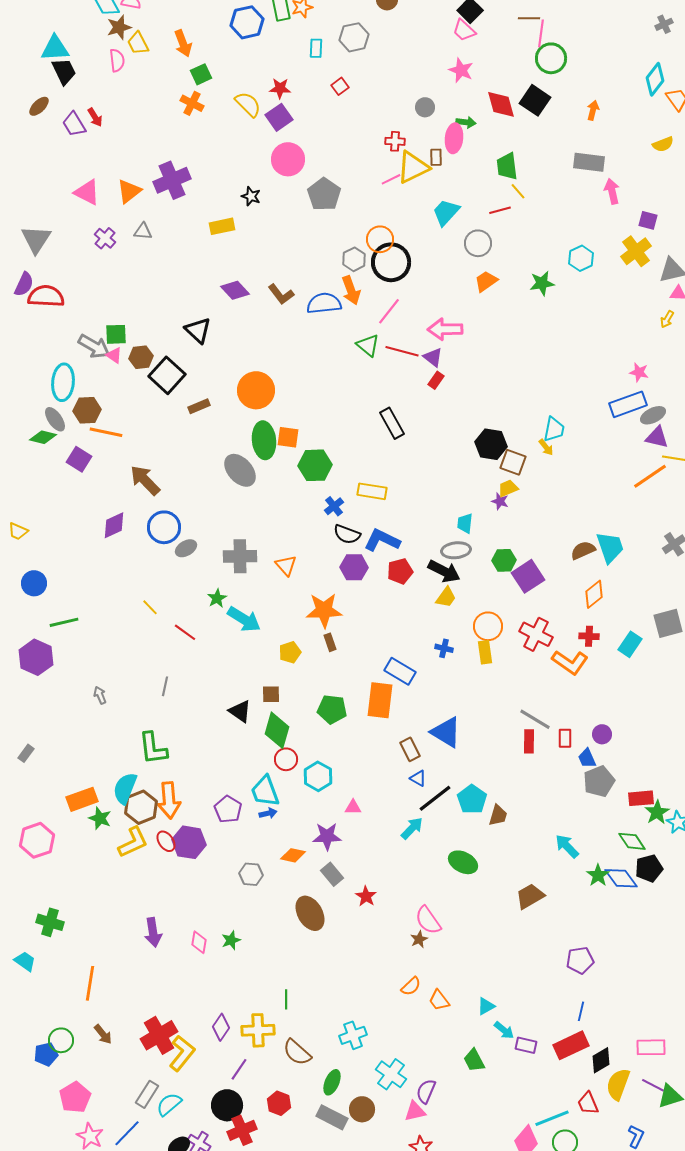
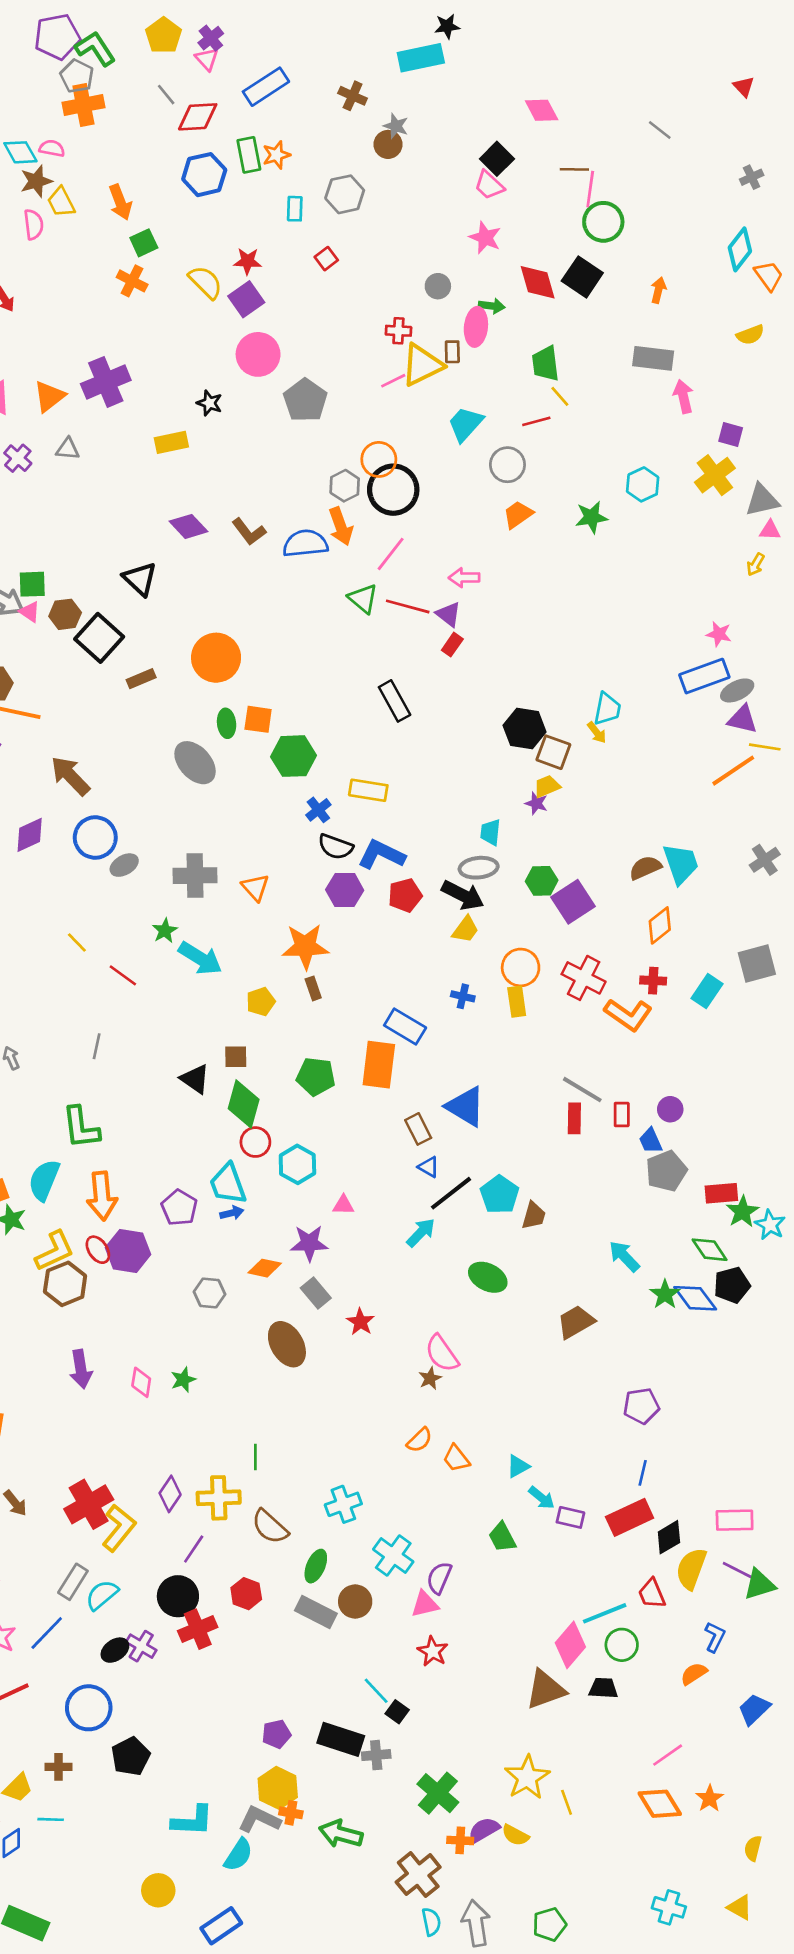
pink arrow: (445, 329) -> (464, 578), size x0.7
green ellipse: (264, 440) -> (227, 723), size x0.6
brown hexagon: (141, 807) -> (65, 1284), moved

